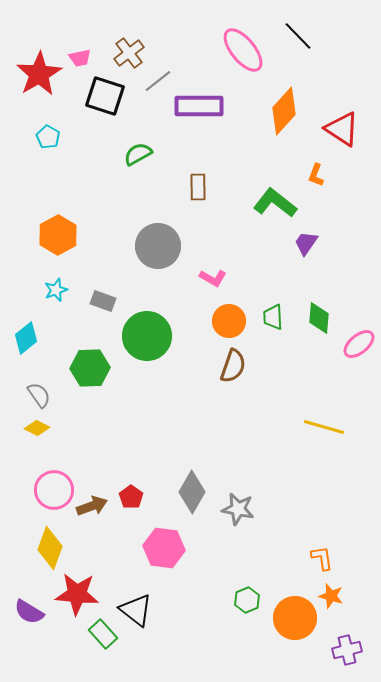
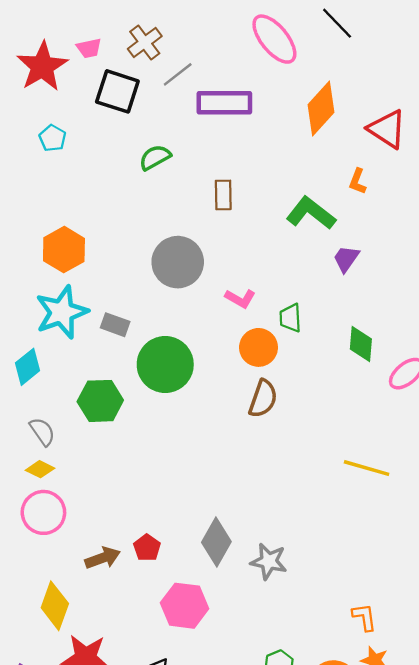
cyan star: (56, 290) -> (62, 312), size x2.0
green trapezoid: (273, 317) -> (290, 318), moved
pink circle: (54, 490) -> (43, 512), moved

